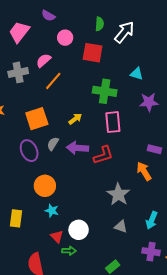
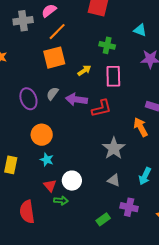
green cross: (105, 91) -> (107, 45), size x0.7
orange square: (37, 119) -> (54, 58), moved
yellow arrow: (75, 119) -> (84, 70), moved
purple cross: (151, 252) -> (129, 207), moved

